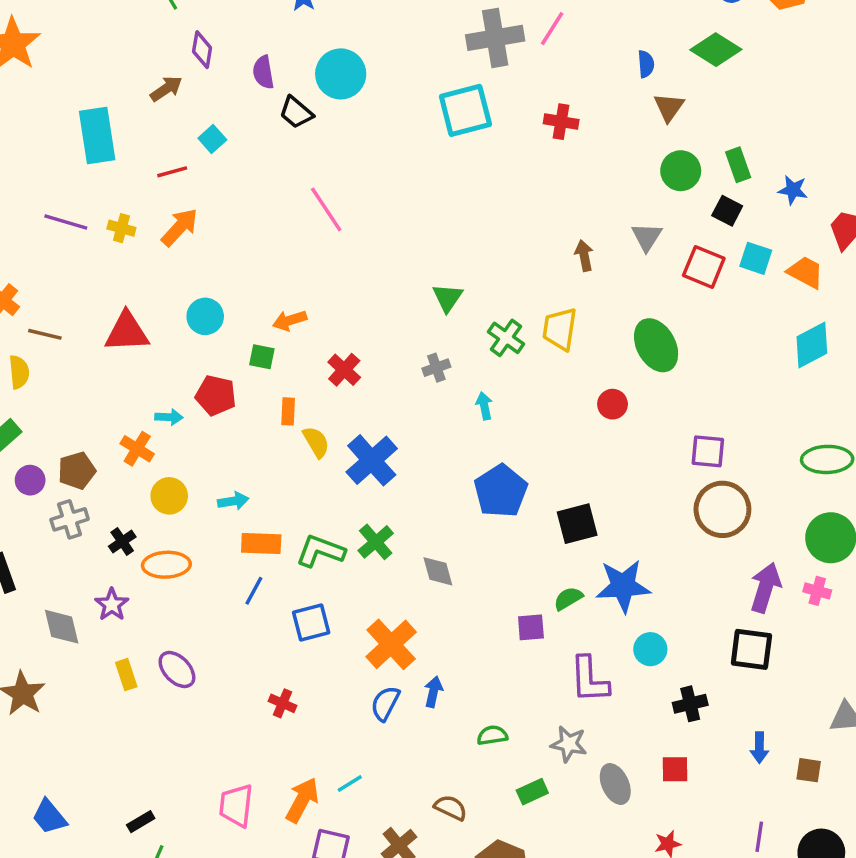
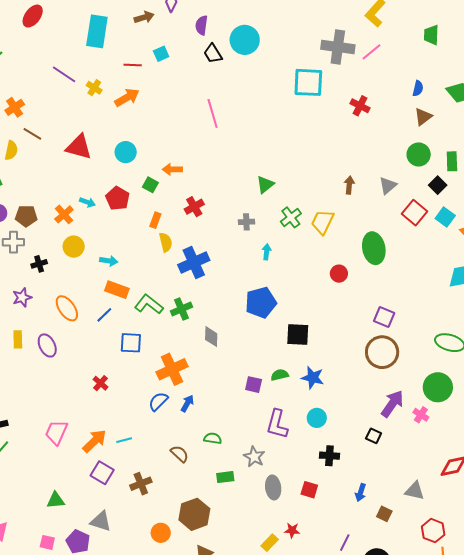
orange ellipse: (166, 565) -> (67, 308), moved, turned 40
blue star: (623, 586) -> (313, 378), size x0.7
black square: (751, 649) -> (374, 436), size x0.6
brown semicircle: (451, 808) -> (180, 454), moved

